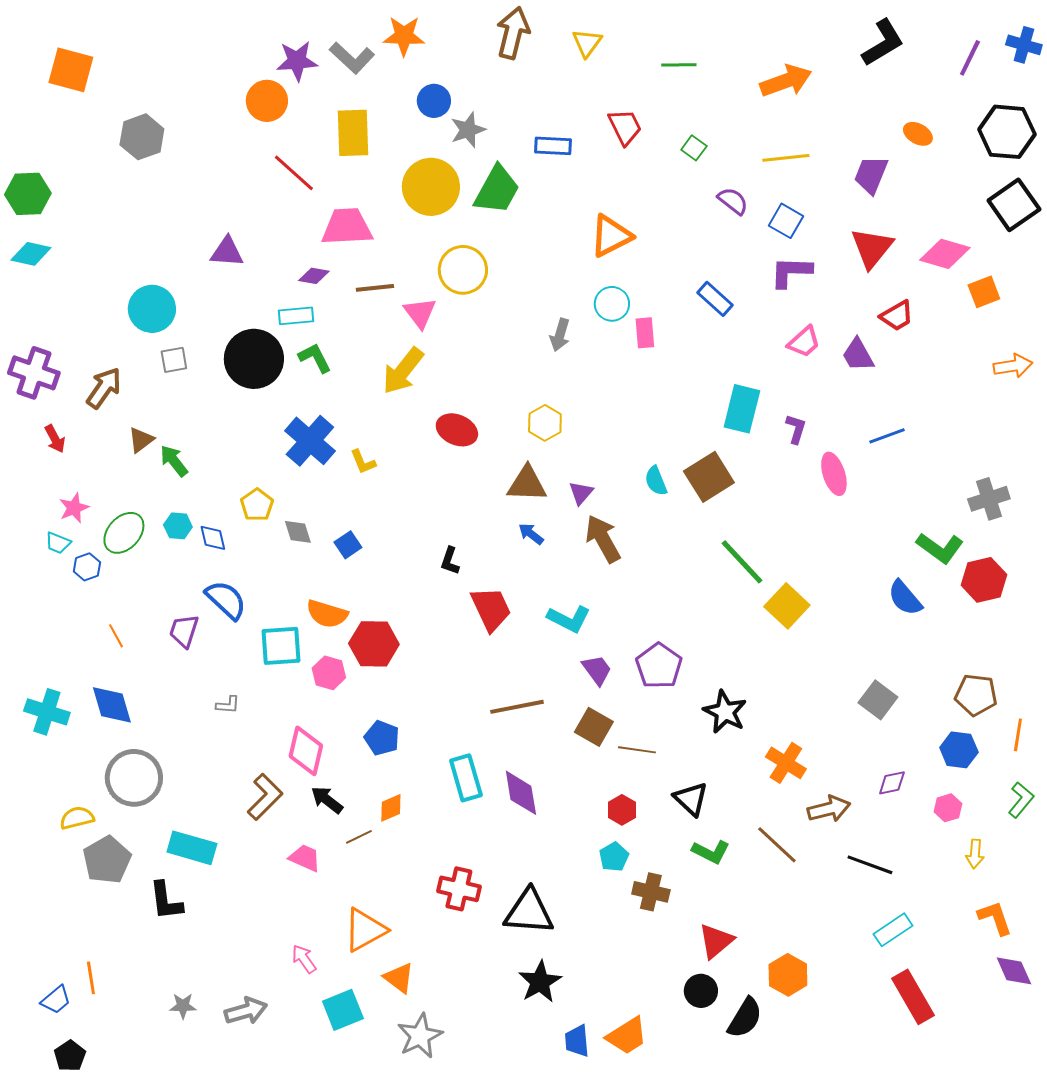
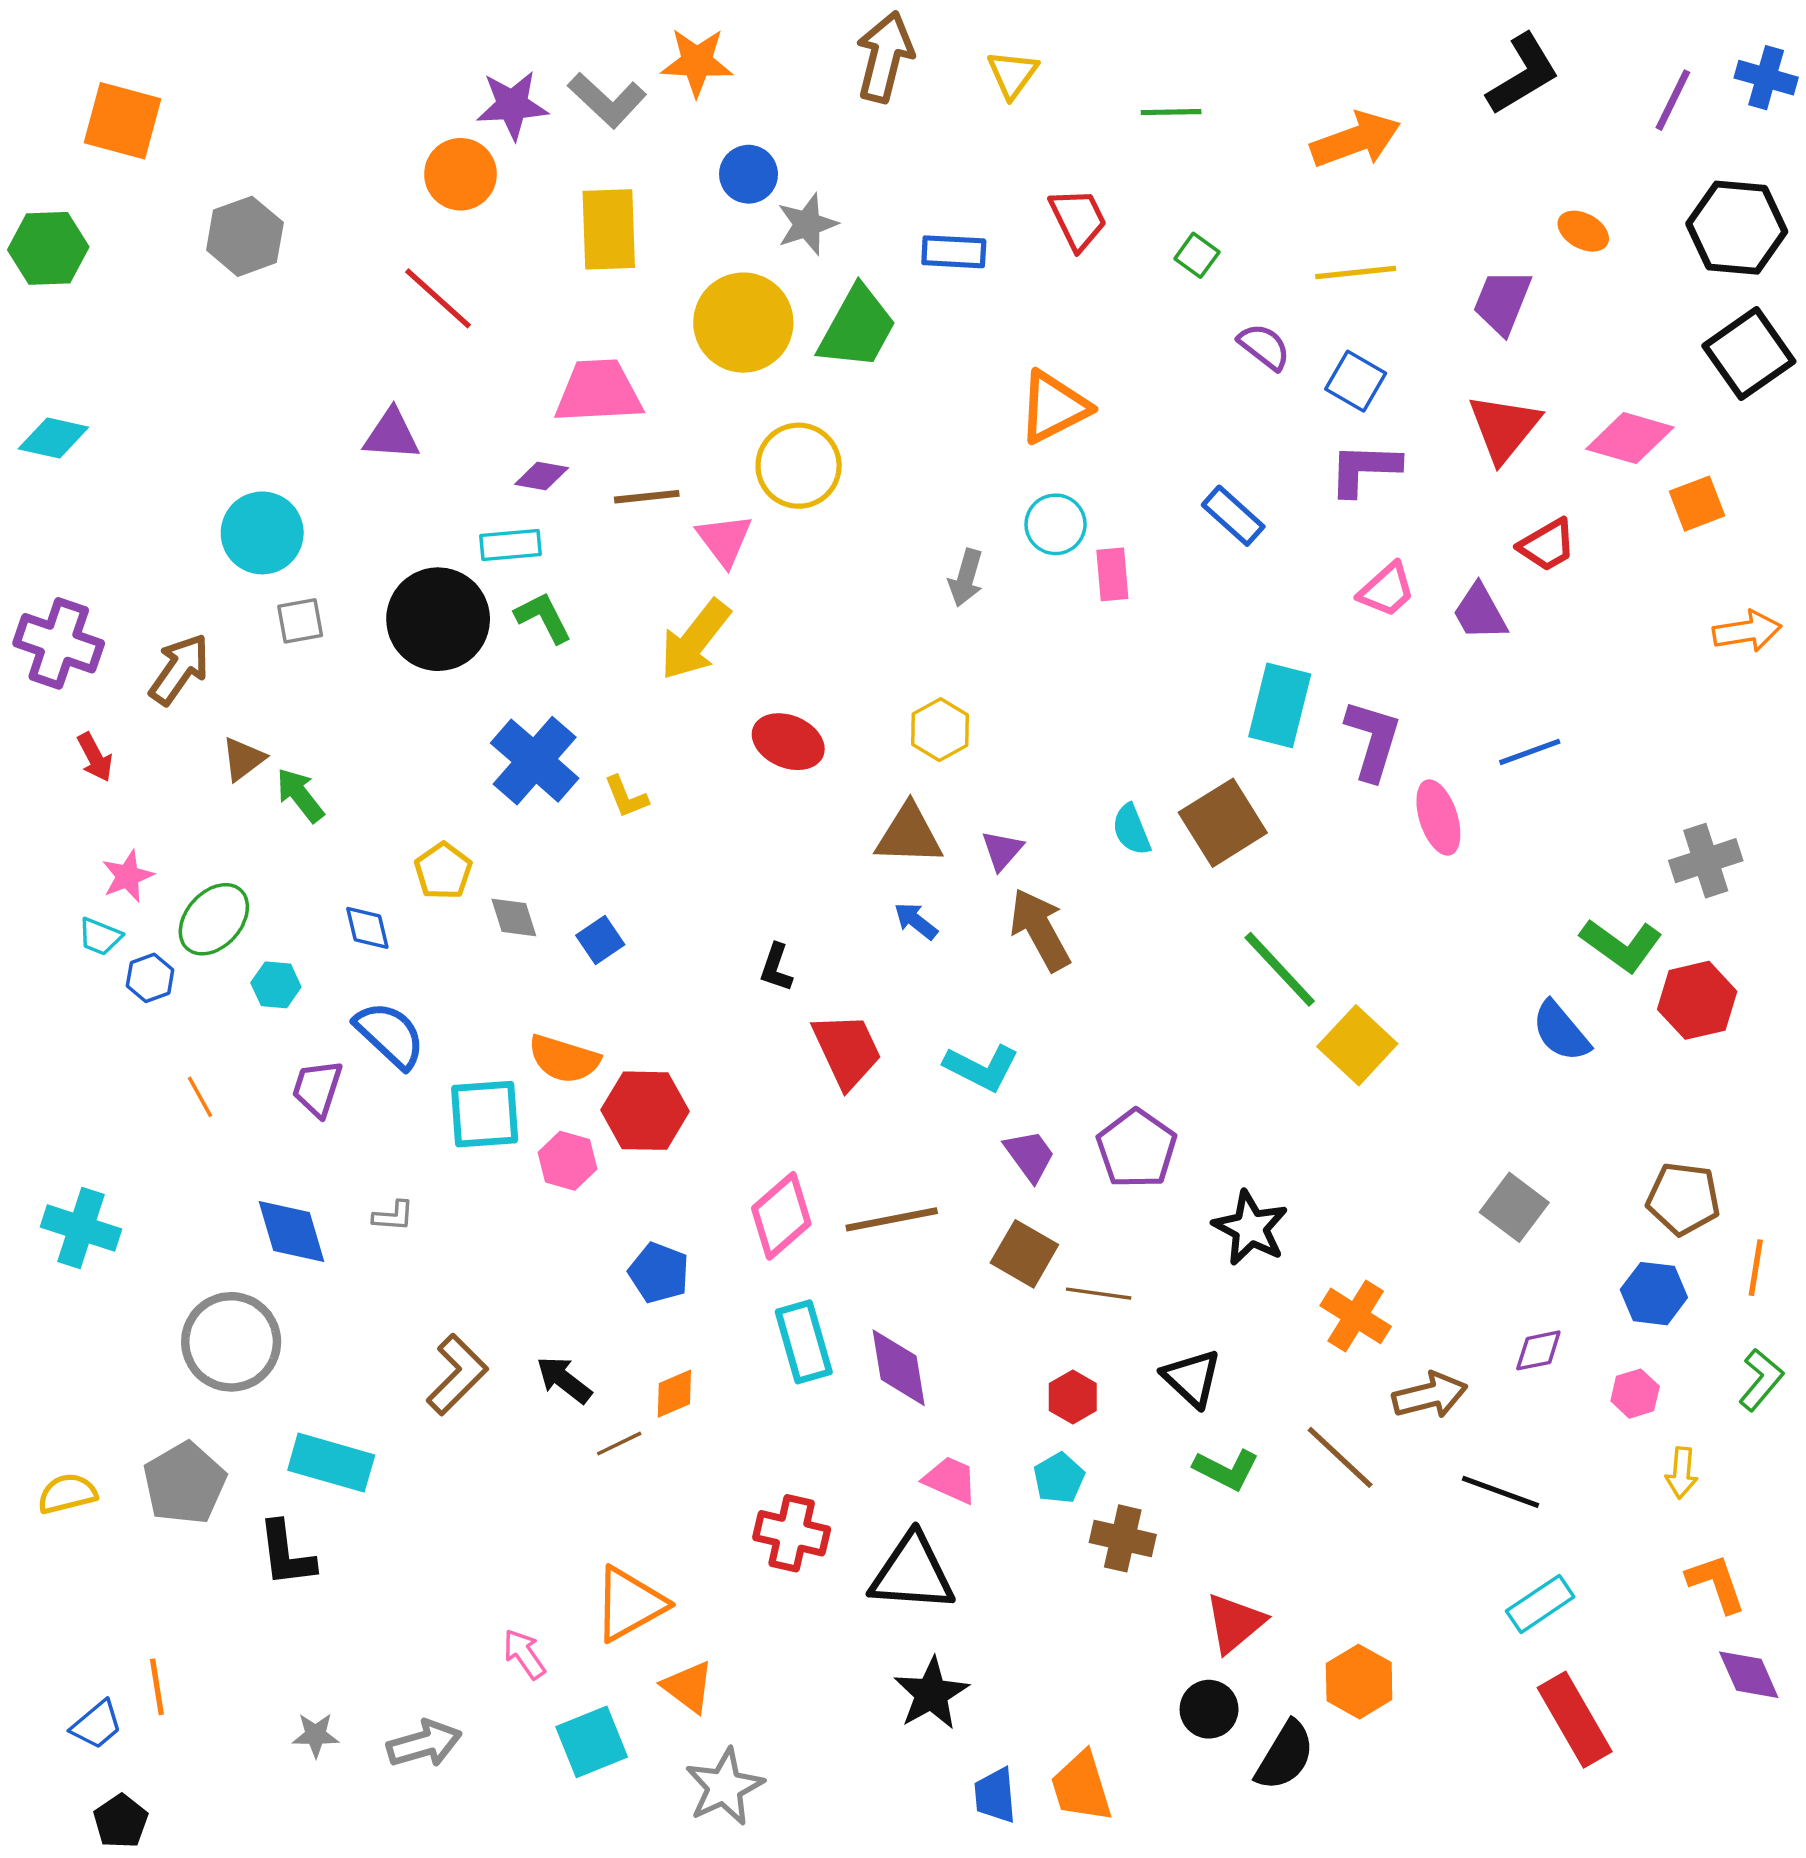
red line: (294, 173) -> (438, 298), moved
green hexagon: (28, 194) -> (48, 248), moved
purple L-shape: (796, 429) -> (1373, 740), size x1.6
cyan hexagon: (178, 526) -> (276, 985), moved
blue diamond: (112, 705) -> (291, 1231), moved
pink diamond: (306, 751) -> (781, 1216), moved, turned 36
yellow semicircle: (77, 818) -> (67, 1494), moved
pink trapezoid: (305, 858) -> (950, 1480), moved
orange trapezoid: (627, 1036) -> (1081, 1787), turned 105

